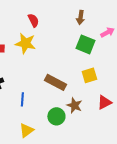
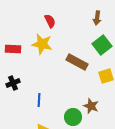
green square: (85, 44) -> (102, 45), turned 30
brown rectangle: (55, 82) -> (77, 62), moved

